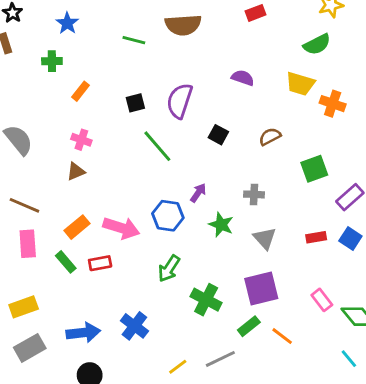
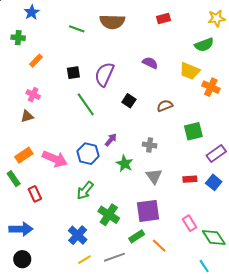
red rectangle: (100, 263) -> (35, 194), moved, turned 70
blue cross: (134, 326) -> (78, 235), moved

